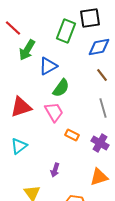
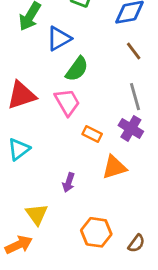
purple cross: (100, 143) -> (131, 128), moved
orange triangle: (99, 177) -> (114, 167), moved

